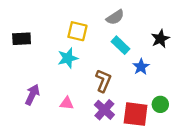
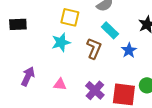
brown L-shape: (103, 81) -> (94, 48), moved

